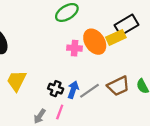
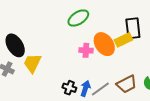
black rectangle: (126, 25) -> (133, 28), turned -65
yellow trapezoid: (17, 81) -> (32, 63), moved

